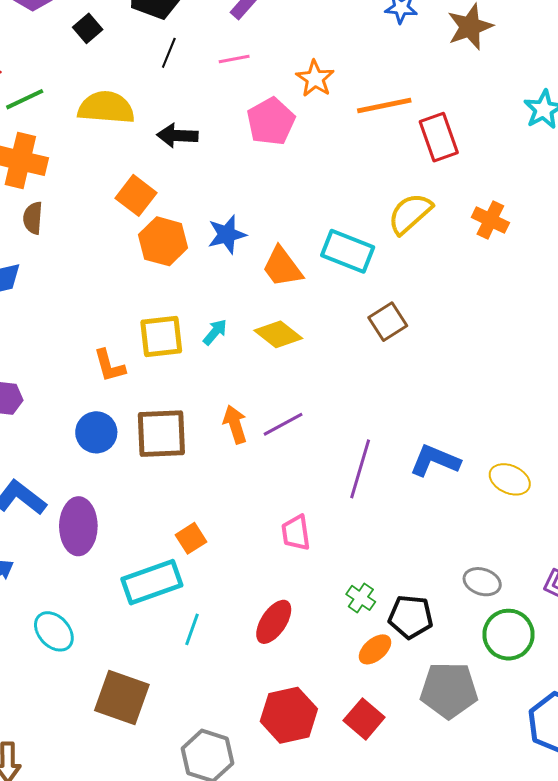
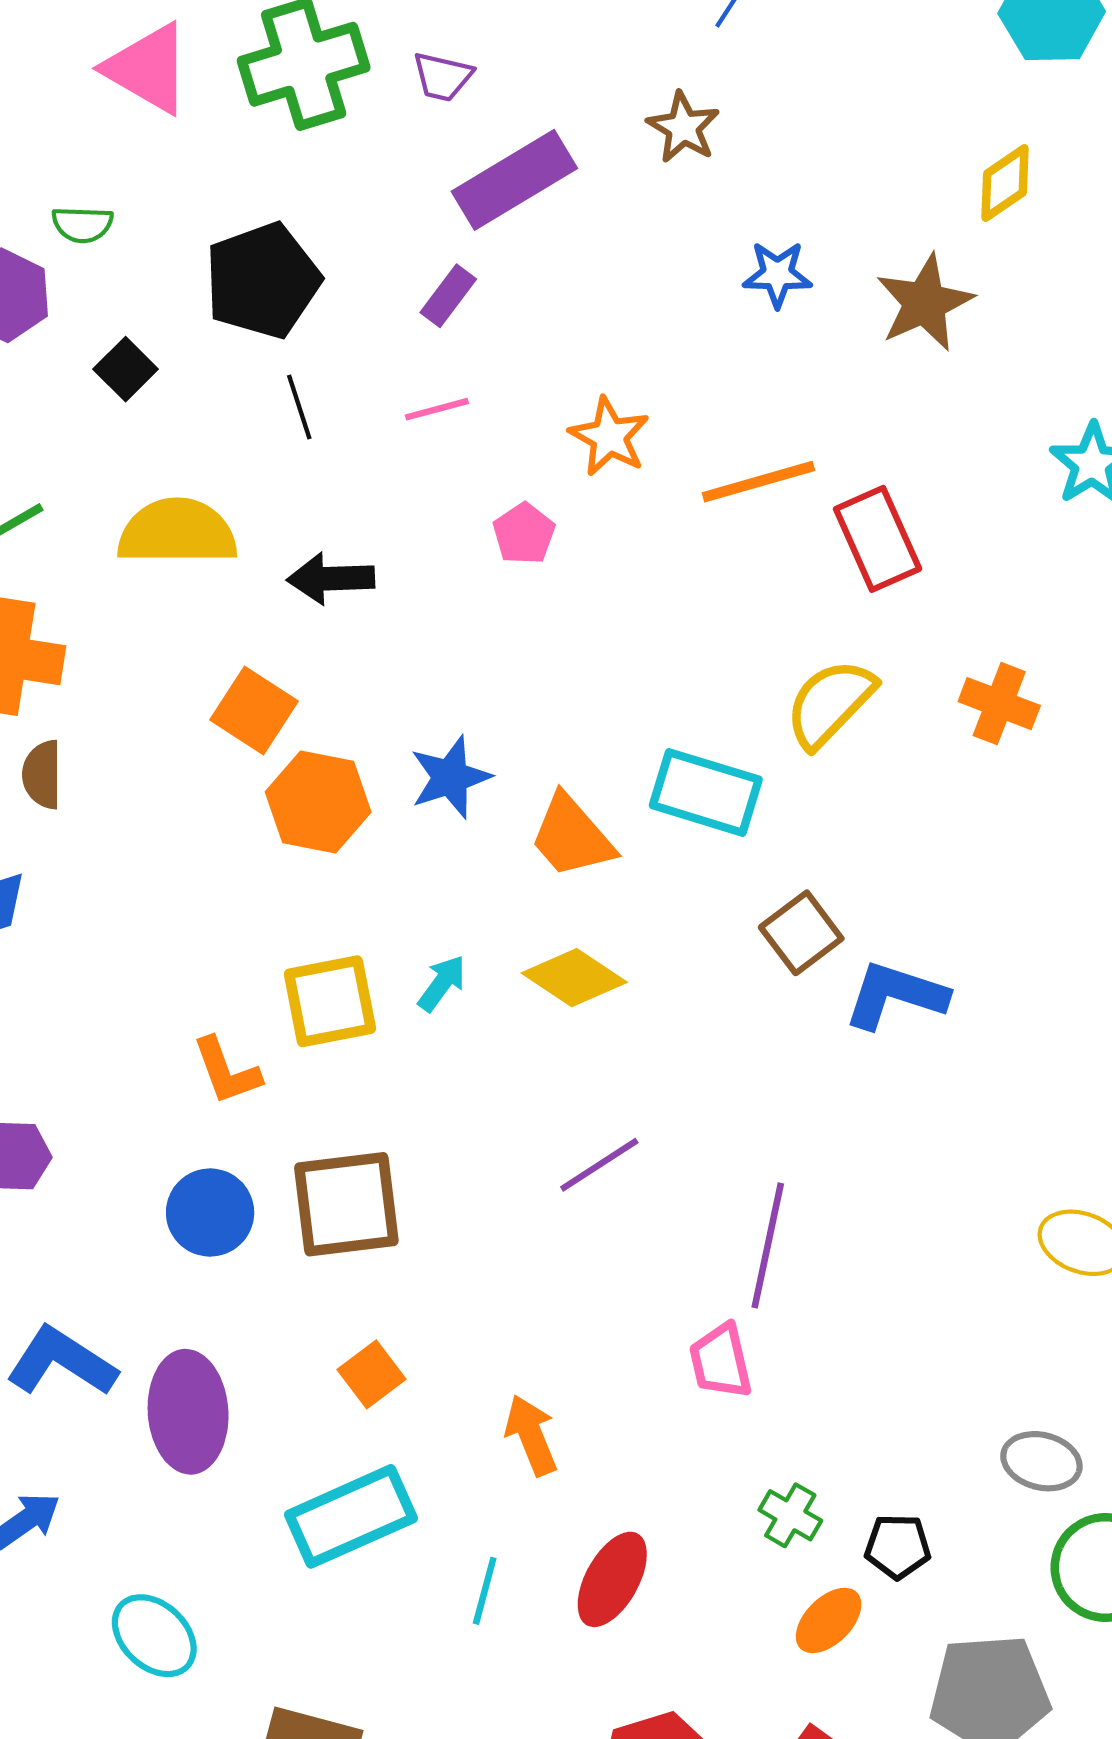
black line: (169, 53) -> (299, 407), turned -36
pink pentagon: (271, 121) -> (524, 534), size x0.6
orange arrow: (235, 424) -> (531, 1435), moved
blue L-shape: (435, 461) -> (896, 995), moved
pink trapezoid: (296, 533) -> (721, 1361), moved
orange square: (191, 538) -> (372, 1374), moved
black pentagon: (411, 617) -> (898, 1546), size x0.7
cyan line: (192, 629) -> (485, 1591), moved

